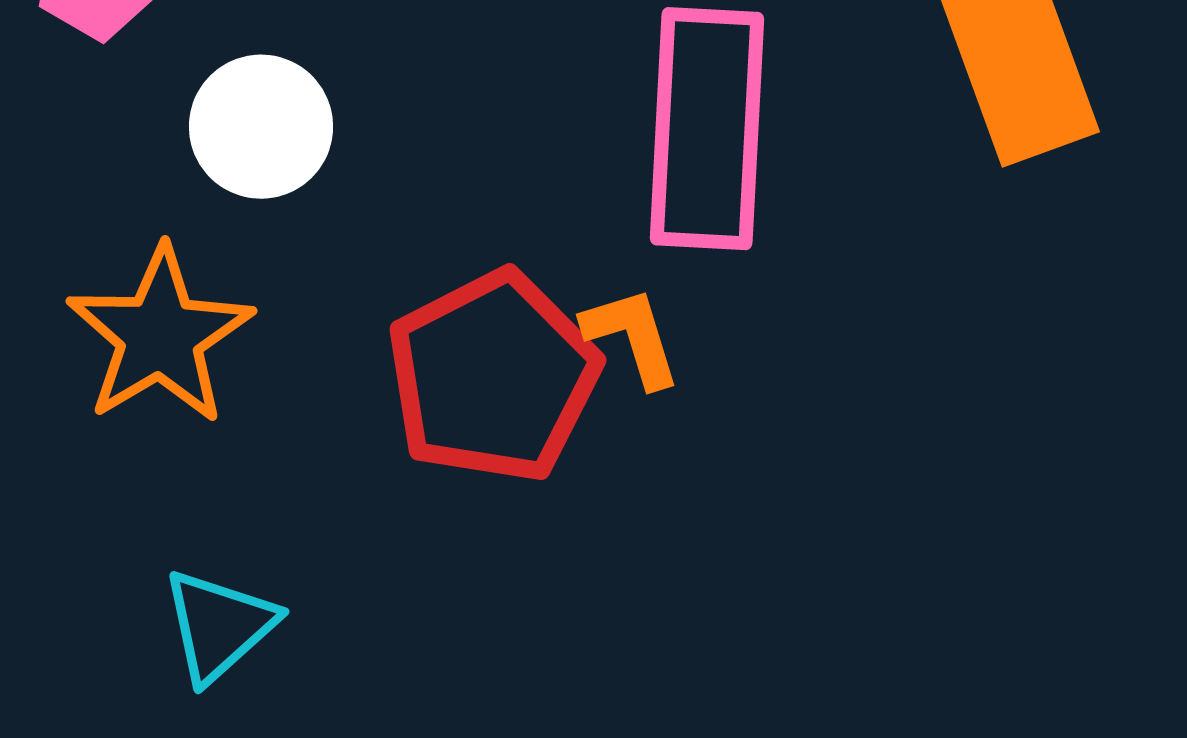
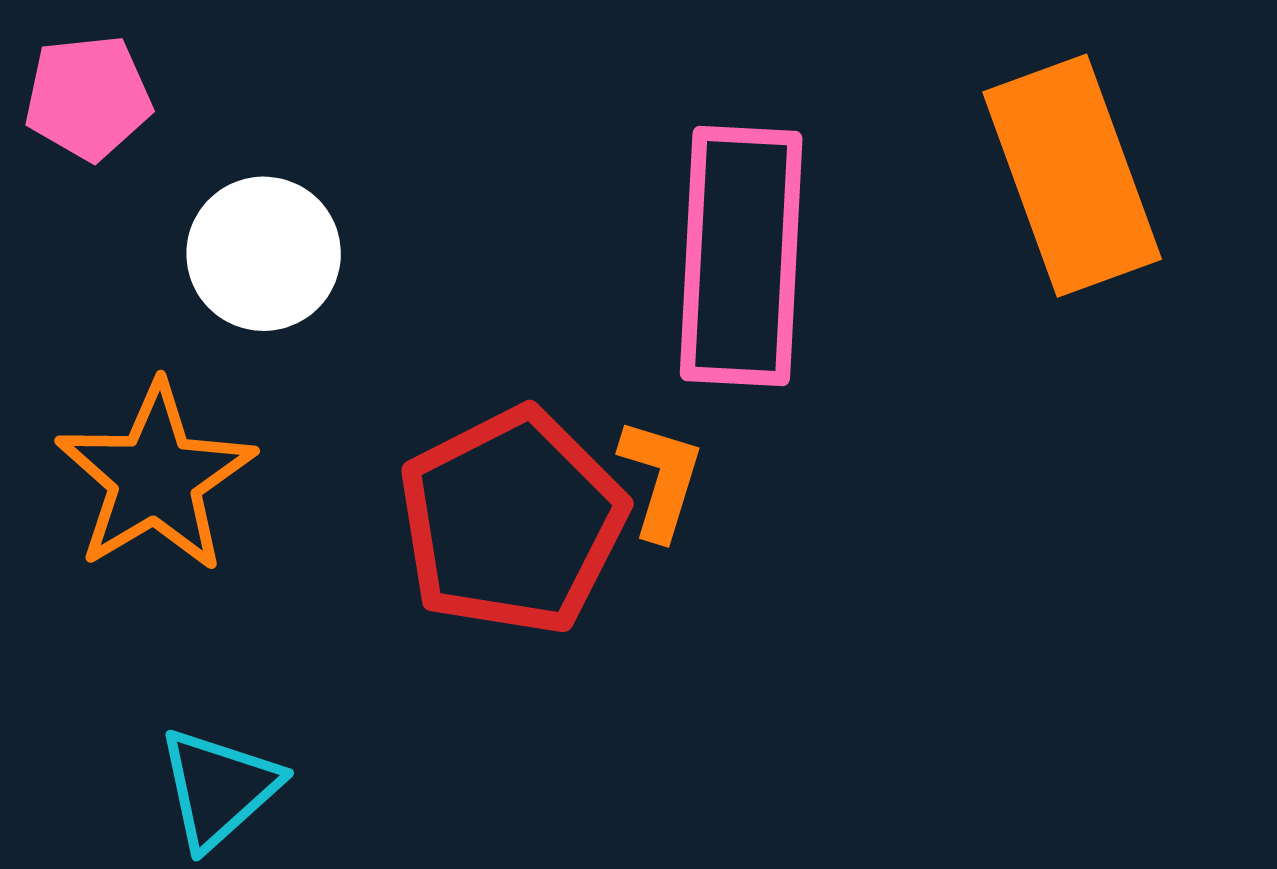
orange L-shape: (632, 337) -> (661, 479), turned 34

